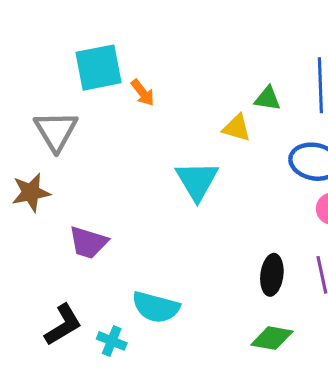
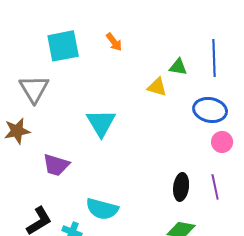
orange arrow: (143, 93) -> (114, 42), moved
cyan triangle: (197, 181) -> (101, 123), moved

